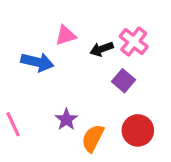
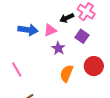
pink triangle: (66, 35) -> (50, 30), moved
purple star: (66, 119) -> (58, 48), moved

